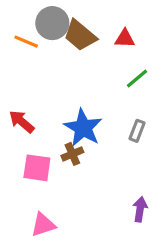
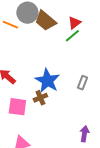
red triangle: (125, 38) -> (74, 23), turned -40
green line: (137, 79) -> (72, 36), moved

